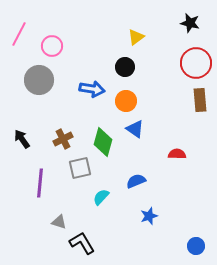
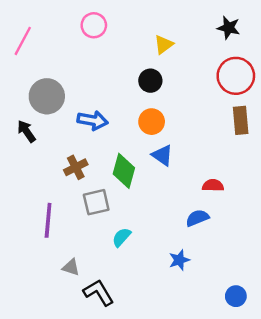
pink circle: (52, 46) -> (94, 25), moved
blue arrow: (92, 89) -> (93, 120), moved
black arrow: (22, 139) -> (26, 131), moved
blue semicircle: (136, 181) -> (197, 218), moved

